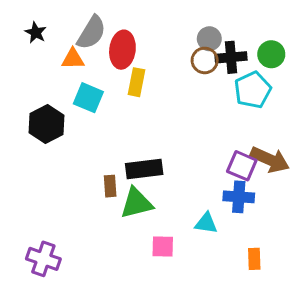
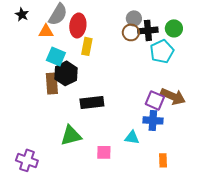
black hexagon: (47, 124) -> (66, 73), moved
brown rectangle: (110, 186) -> (52, 83), moved, size x1.5
green triangle: (136, 203) -> (71, 135), moved

